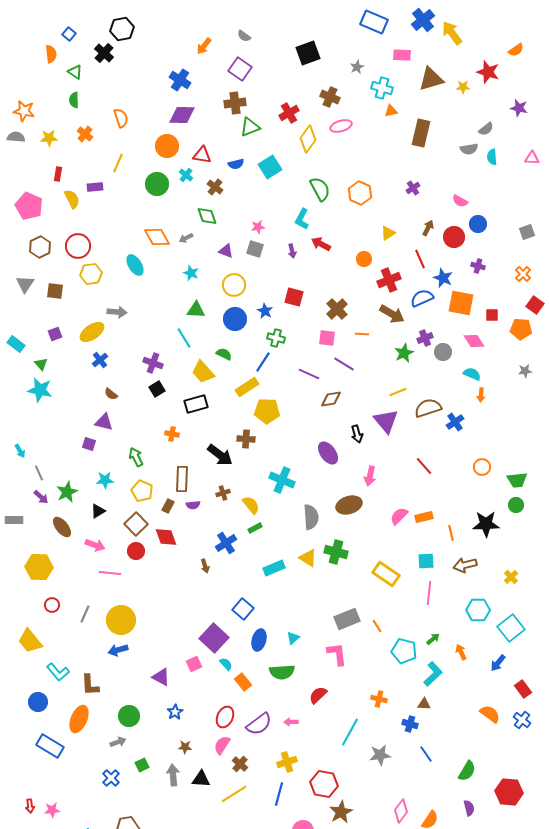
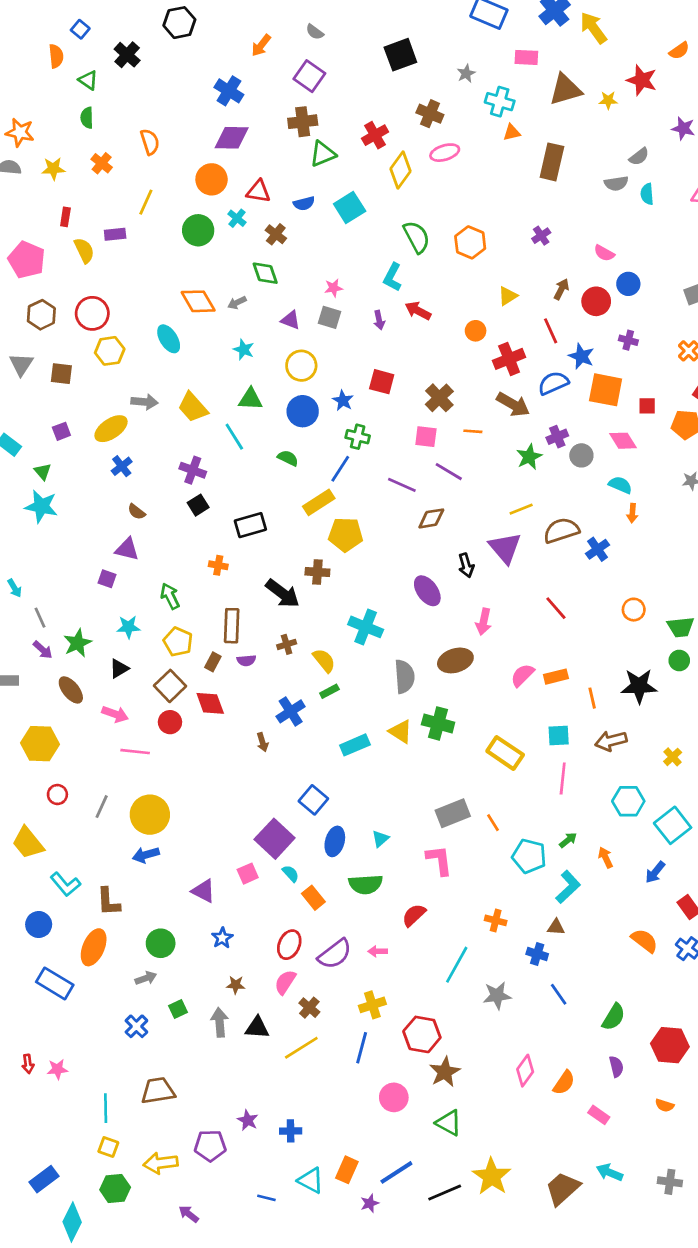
black hexagon: (122, 29) -> (179, 23), moved
yellow trapezoid: (203, 372) -> (193, 407), moved

